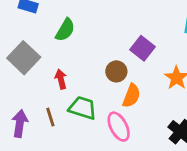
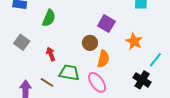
gray square: (24, 58) -> (22, 42), size x0.7
brown line: (50, 117) -> (47, 82), turned -32

